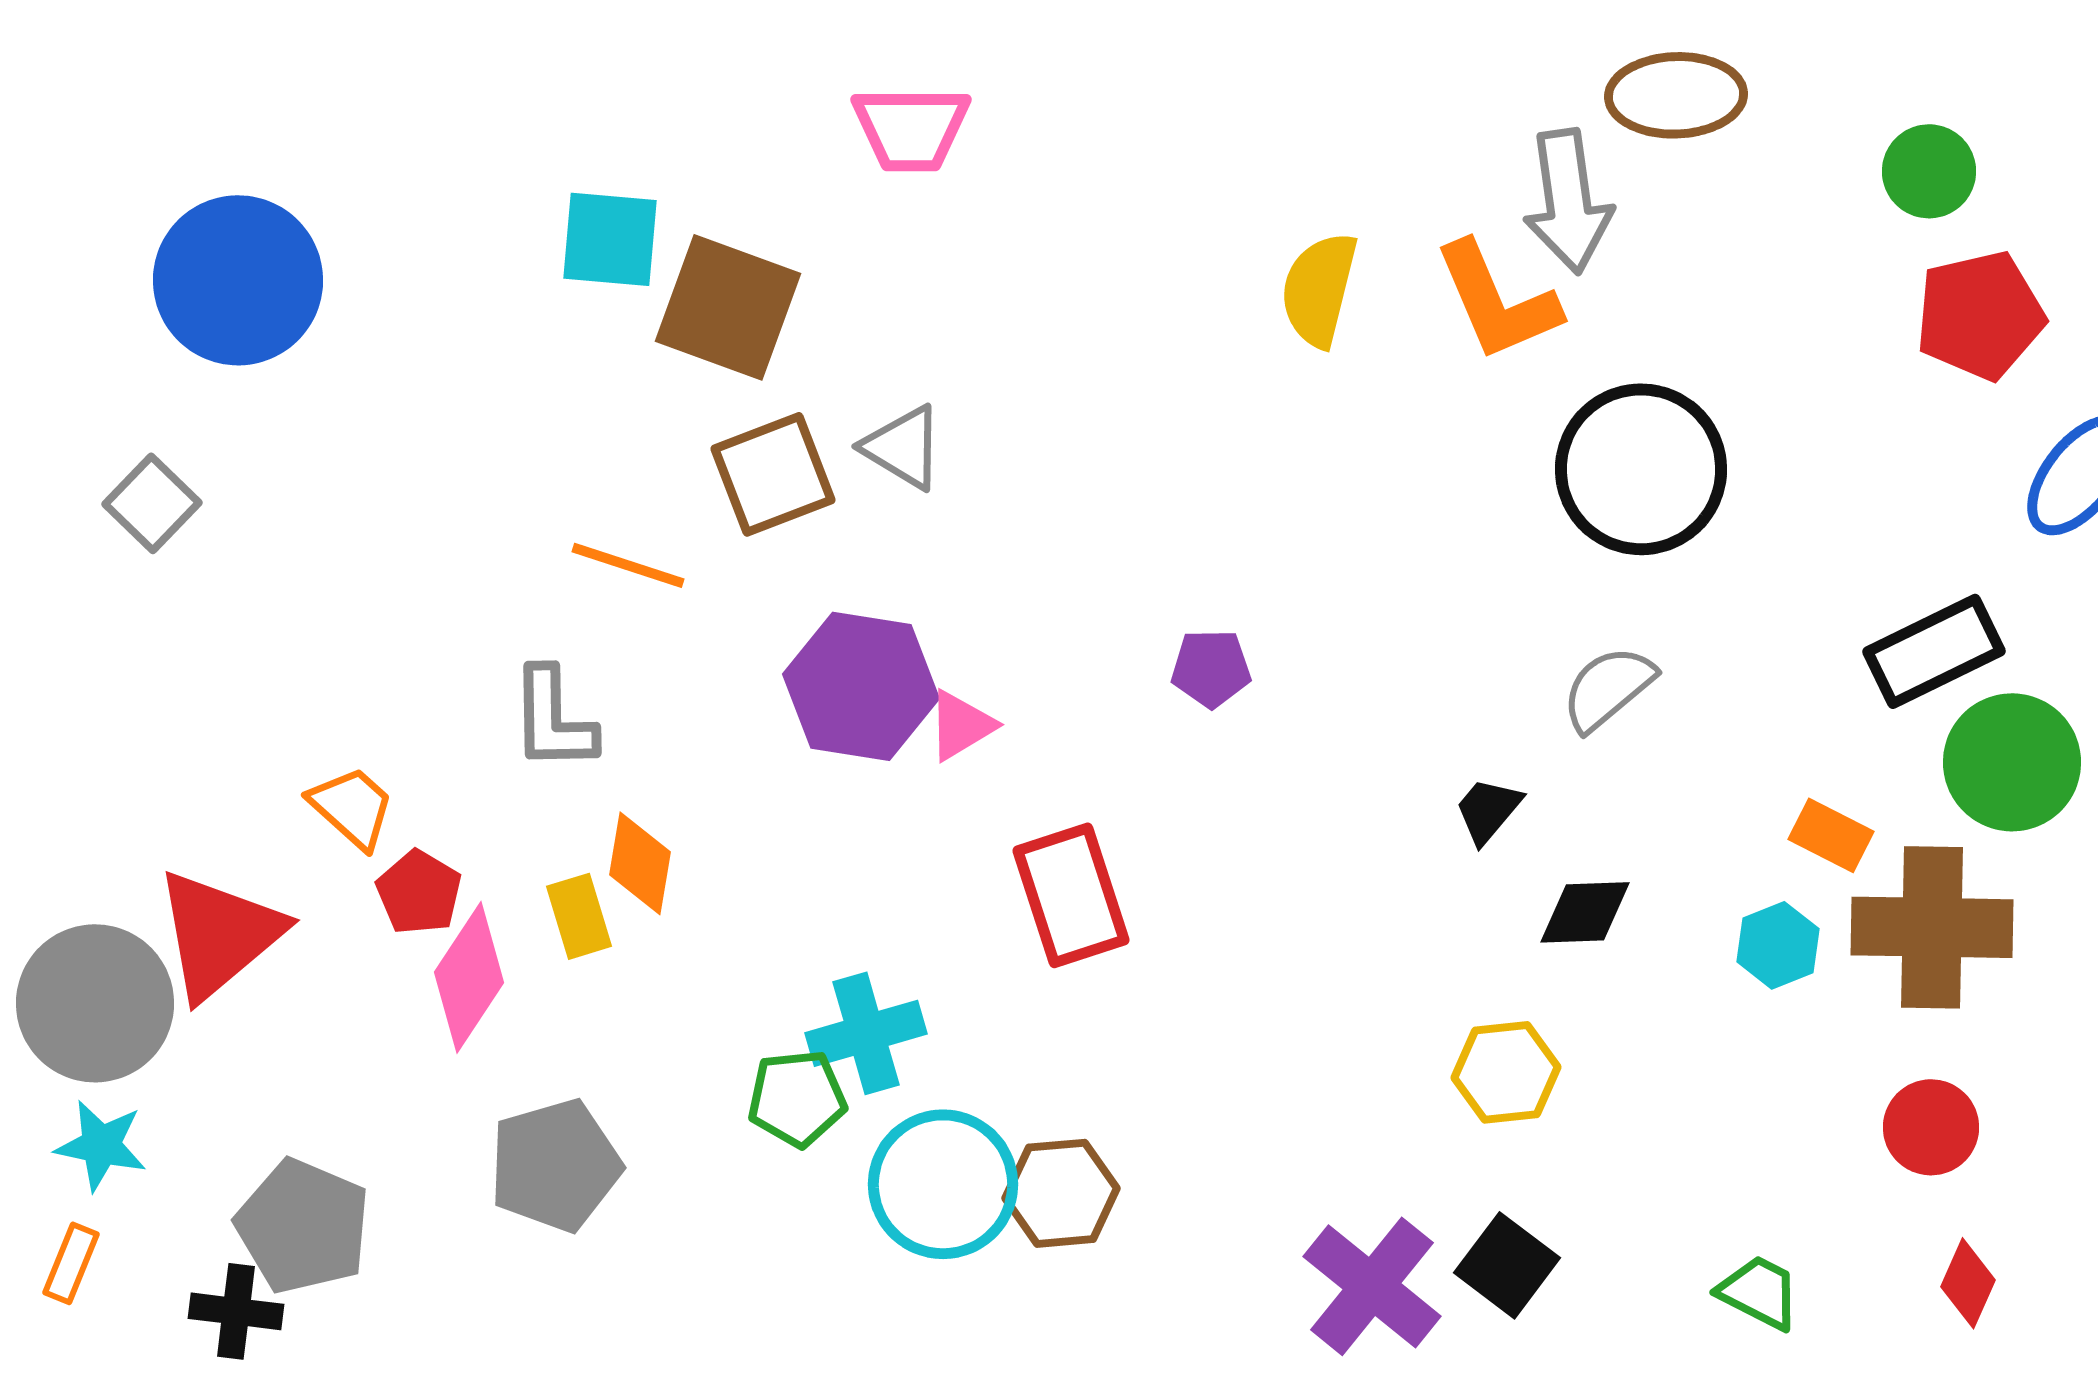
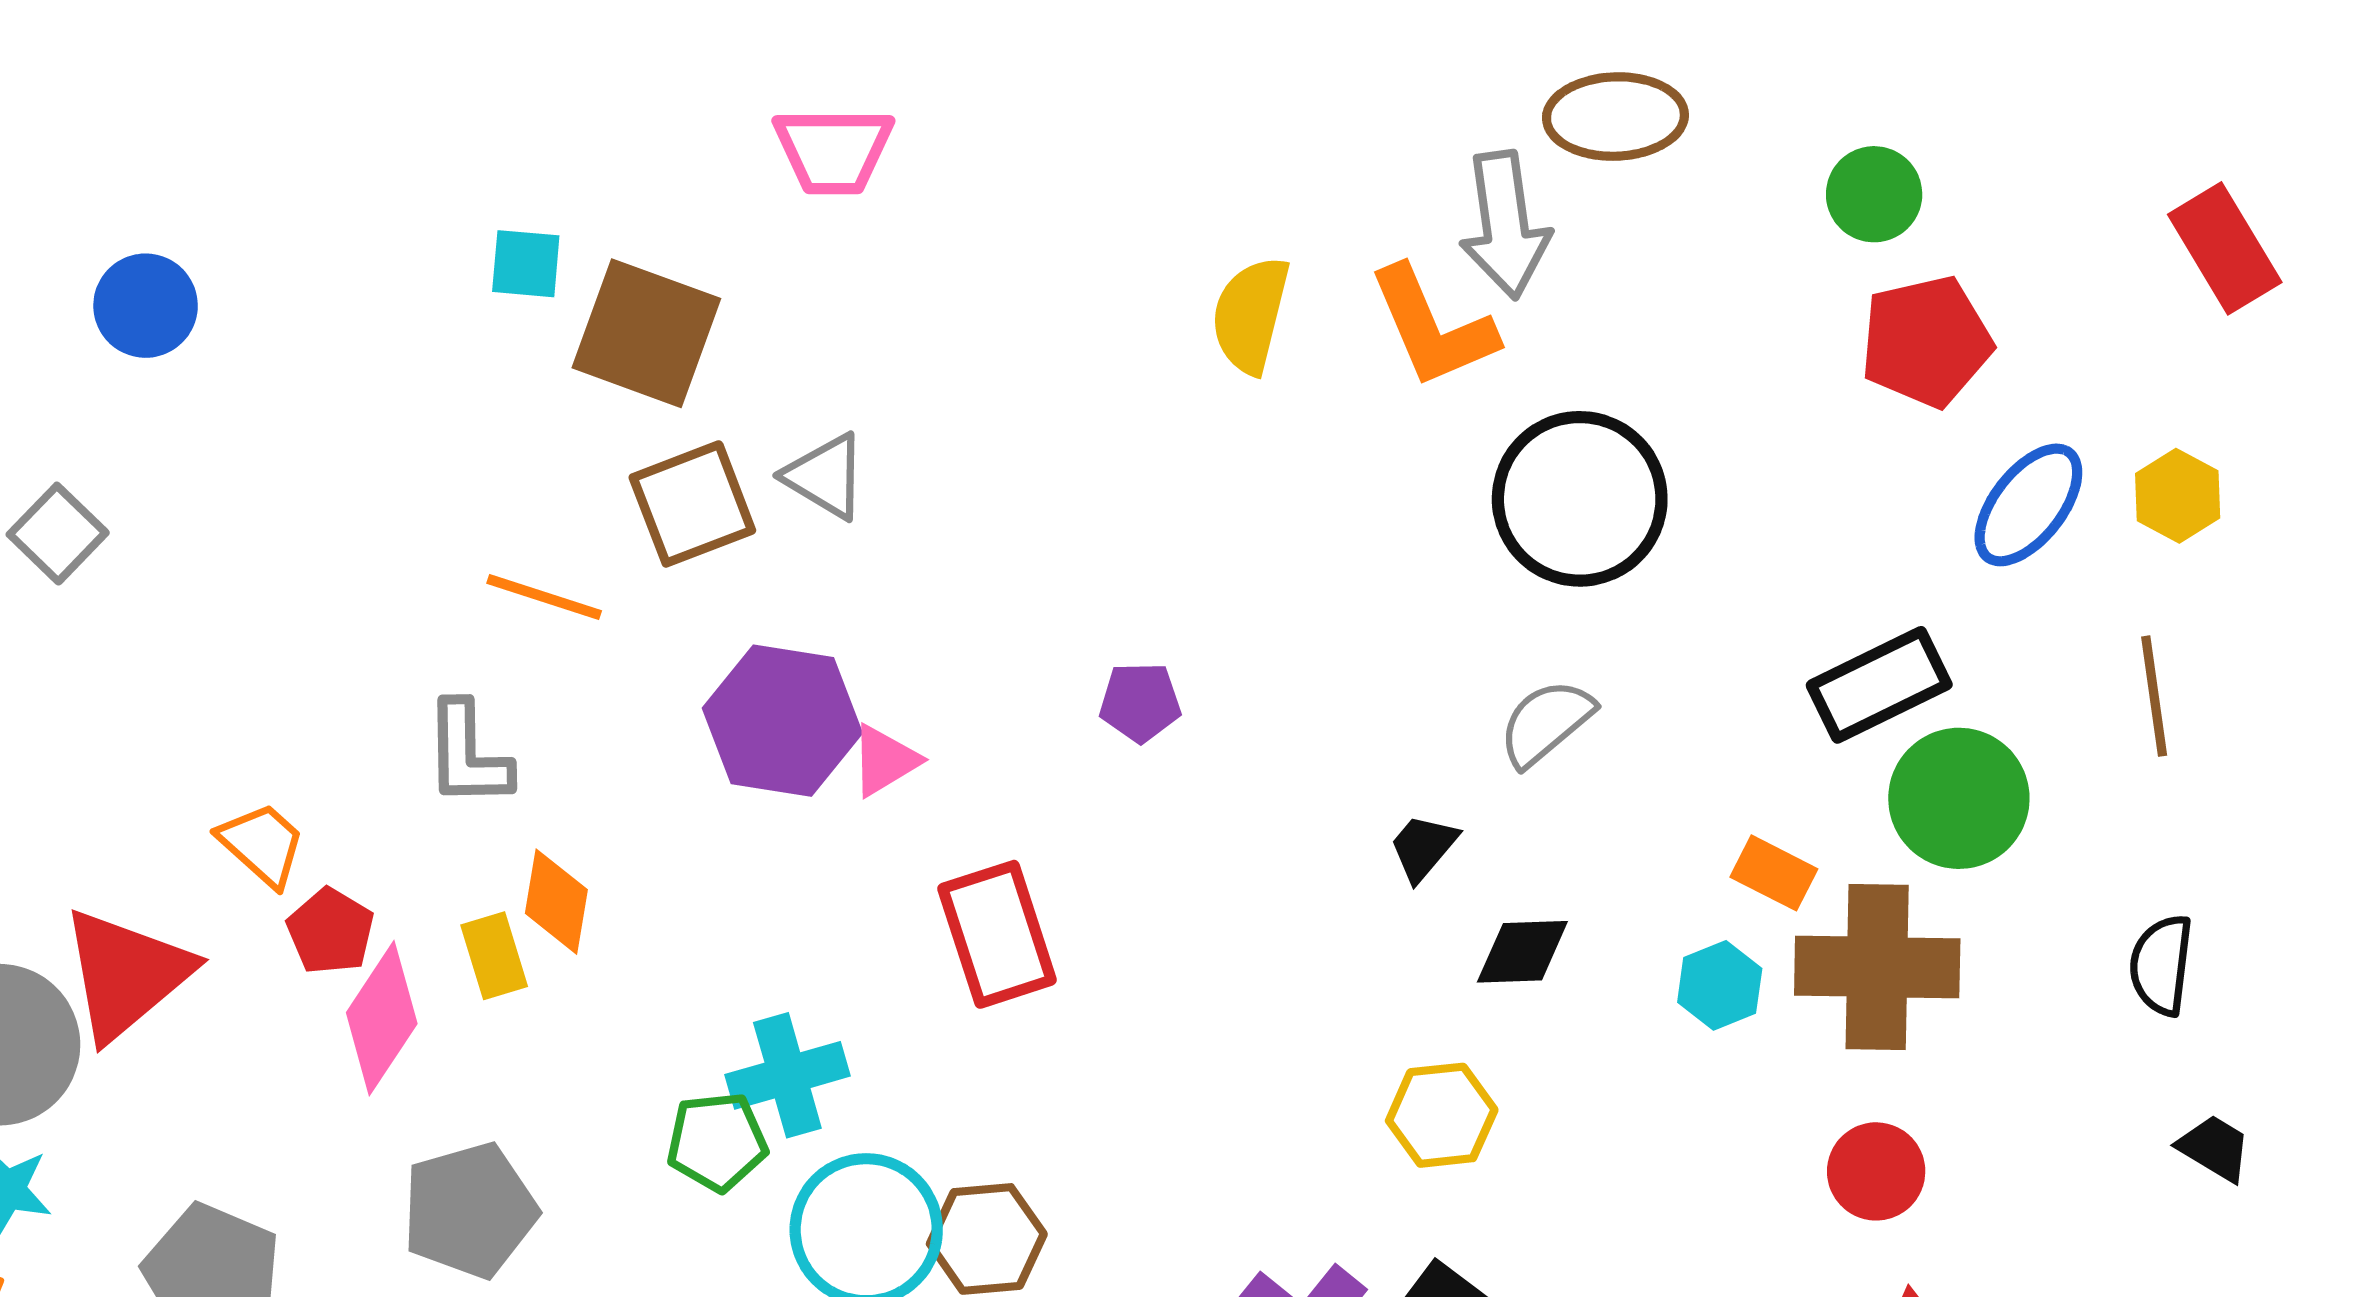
cyan square: (610, 239) -> (526, 264), size x0.7
blue circle: (238, 280) -> (146, 306), size x0.6

